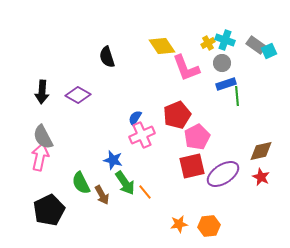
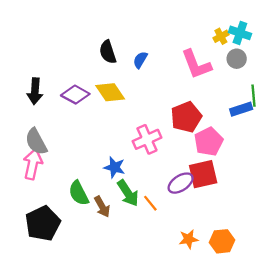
yellow diamond: (162, 46) -> (110, 92), moved
blue rectangle: (226, 84) -> (241, 109), moved
blue semicircle: (135, 118) -> (140, 60), moved
purple ellipse: (223, 174) -> (181, 183), moved, size x0.7

